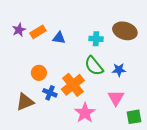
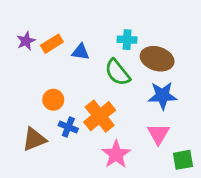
brown ellipse: (125, 31) -> (157, 59), moved
cyan cross: (96, 39) -> (127, 40), moved
green semicircle: (94, 66) -> (117, 72), moved
blue star: (119, 70) -> (163, 96), size x1.5

